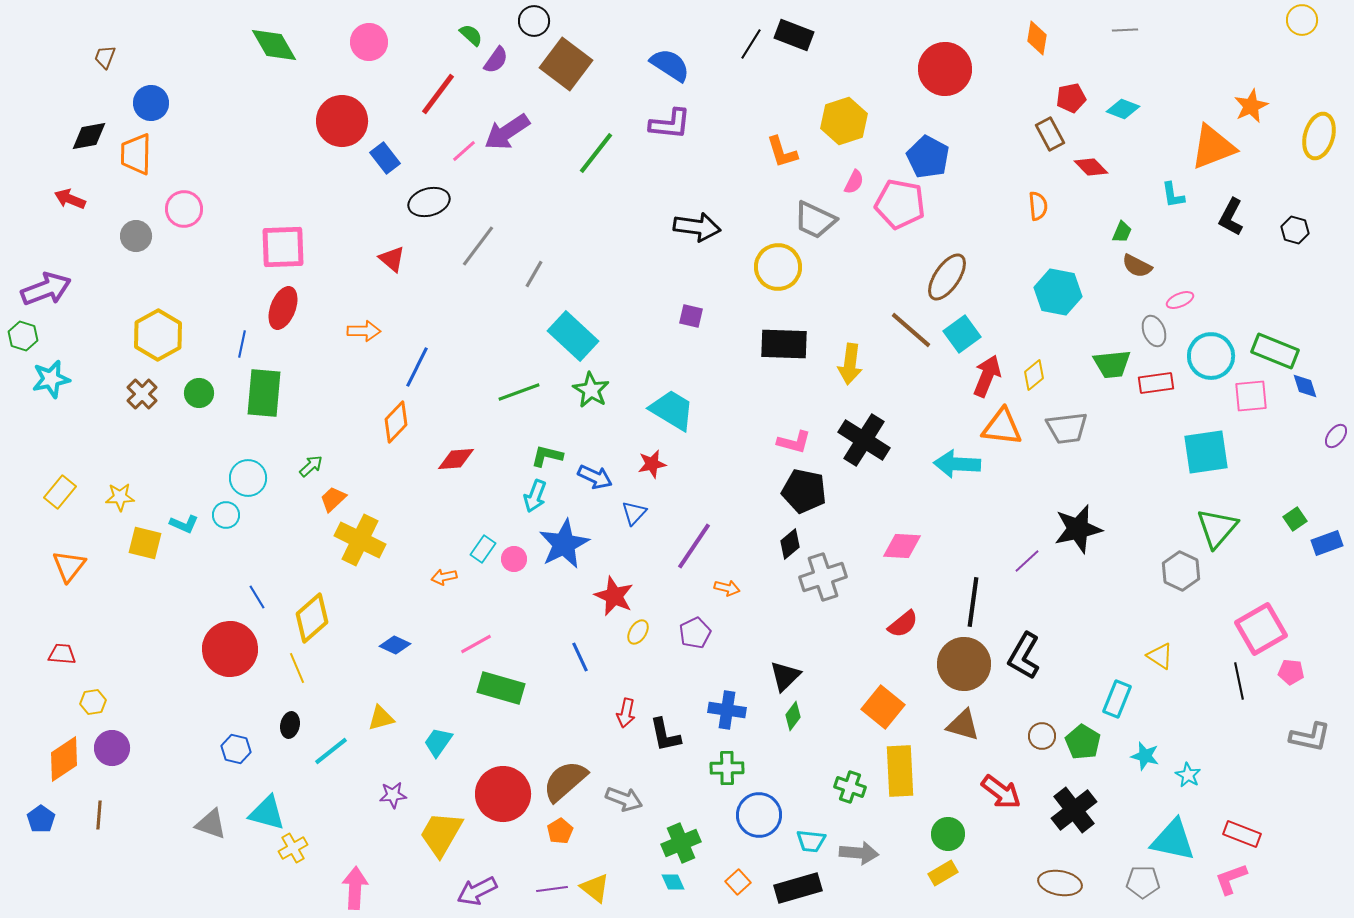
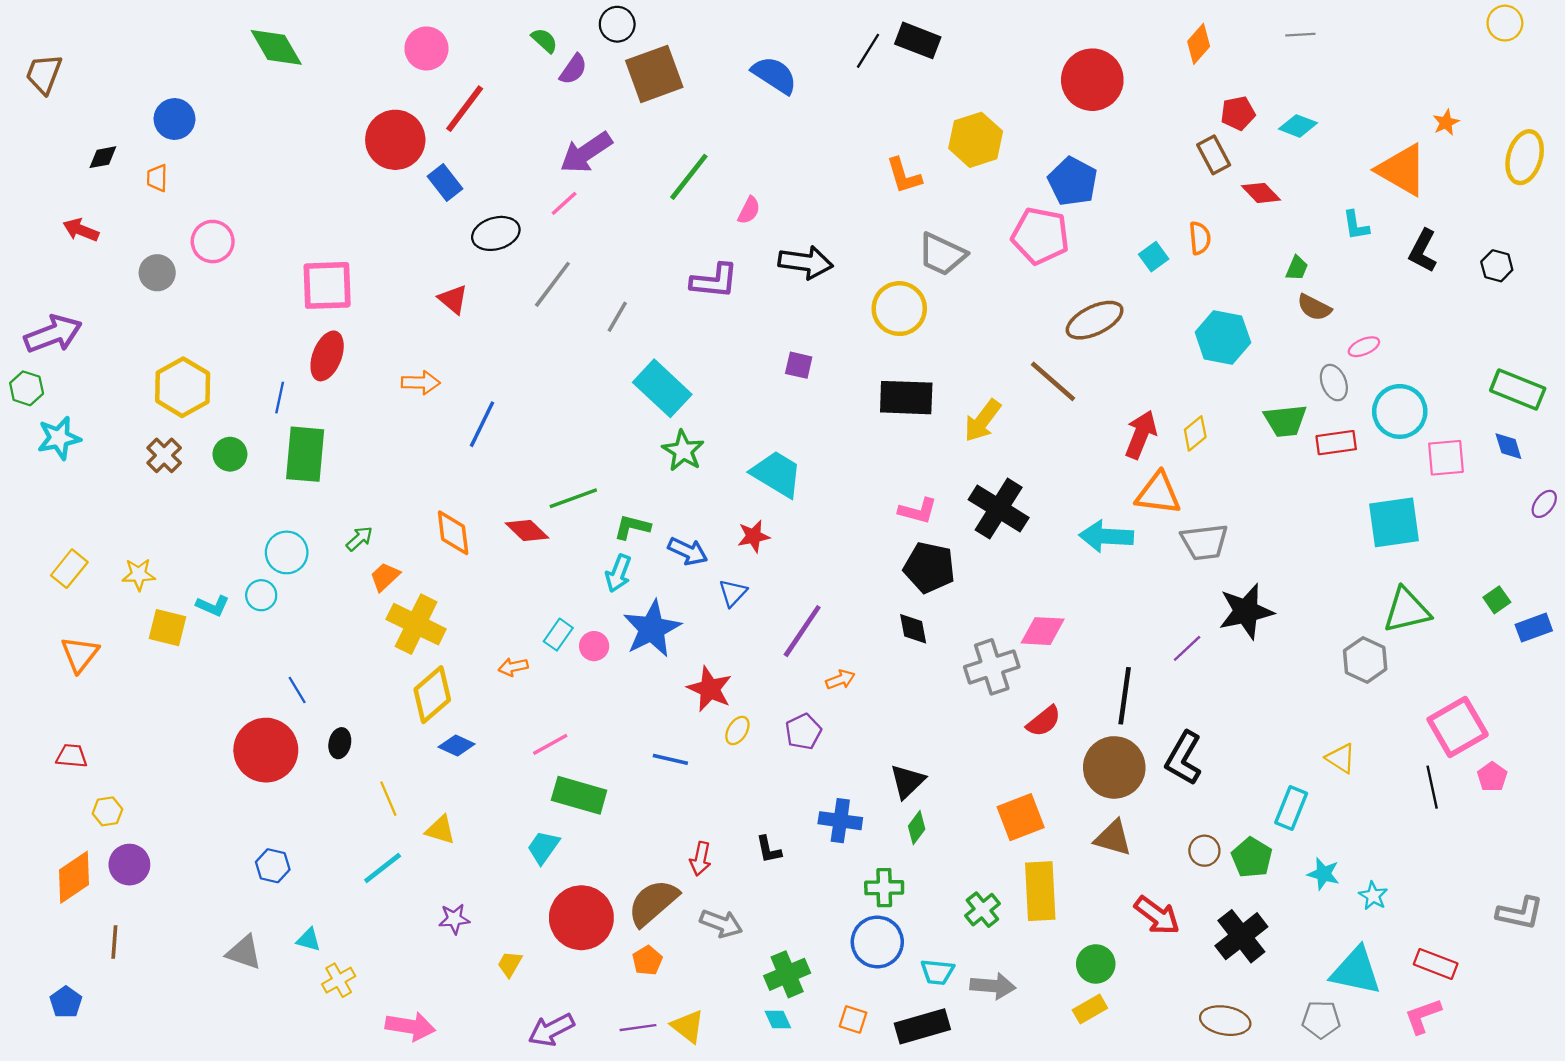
orange diamond: (1037, 38) -> (1199, 44), turned 32
green diamond: (274, 45) -> (276, 47), moved
brown trapezoid: (105, 57) -> (44, 74), moved, size x1.5
brown square: (566, 64) -> (654, 74), turned 33
red line: (438, 94) -> (465, 109), moved
orange star: (1251, 106) -> (1446, 122), size x0.7
purple L-shape: (670, 124) -> (714, 281), moved
black diamond: (89, 136) -> (103, 157), size x0.7
orange triangle: (1213, 147) -> (1402, 170), turned 51
pink line: (464, 151) -> (564, 203), moved
orange trapezoid: (136, 154) -> (157, 178), size x0.6
pink semicircle: (854, 182) -> (749, 210), moved
brown ellipse: (947, 277) -> (1095, 320), turned 30
cyan square: (962, 334) -> (1154, 257), moved, size x0.7
green rectangle: (1275, 351) -> (1518, 389), moved
yellow arrow: (850, 364) -> (982, 421), turned 30
green line: (519, 392) -> (573, 498), moved
orange diamond: (396, 422) -> (453, 533), moved, turned -51
gray trapezoid: (1067, 428) -> (1204, 542), moved
red diamond: (456, 459) -> (527, 530), turned 48
green triangle: (1217, 528) -> (1407, 610), turned 36
black diamond: (790, 544) -> (913, 629), turned -60
gray cross: (823, 577) -> (992, 667), moved
orange arrow: (727, 588) -> (840, 680), turned -35
yellow diamond: (312, 618) -> (432, 695), moved
blue line: (580, 657) -> (670, 759), turned -52
yellow line: (297, 668) -> (388, 799), moved
pink pentagon: (1291, 672) -> (1492, 777), turned 30
orange square: (883, 707) -> (1021, 817), turned 30
red arrow: (626, 713) -> (700, 859), moved
yellow triangle: (381, 718) -> (440, 830), turned 32
black ellipse: (290, 725) -> (340, 743), moved
black L-shape: (665, 735) -> (769, 850), size x0.7
gray L-shape: (1310, 737) -> (1520, 913), moved
cyan trapezoid: (438, 742) -> (543, 847), moved
green cross: (727, 768) -> (884, 888), moved
green cross: (850, 787) -> (982, 910), turned 32
cyan triangle: (267, 813) -> (309, 940), size x0.6
blue pentagon: (41, 819) -> (66, 1002), moved
yellow trapezoid: (441, 834) -> (510, 964), size x0.5
orange square: (738, 882) -> (853, 1019), turned -30
pink arrow: (355, 888) -> (410, 1026), turned 96

